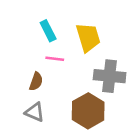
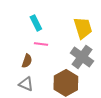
yellow trapezoid: (88, 37) -> (83, 28), moved
gray cross: (110, 76) -> (82, 57), turned 30

